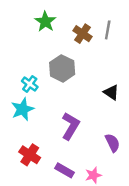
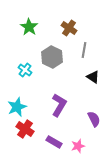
green star: (45, 22) -> (29, 27), moved
gray line: (108, 30) -> (84, 50), moved
cyan star: (23, 109) -> (17, 107), moved

